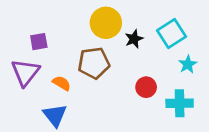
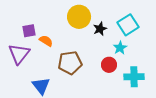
brown pentagon: (94, 63) -> (70, 63), moved
cyan star: (188, 64) -> (120, 48), moved
orange semicircle: (62, 83) -> (46, 41), moved

